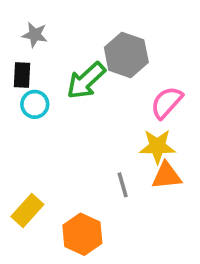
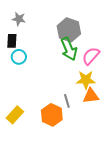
green arrow: (86, 81) -> (69, 49), moved, turned -70
orange hexagon: (82, 234) -> (52, 115), moved

